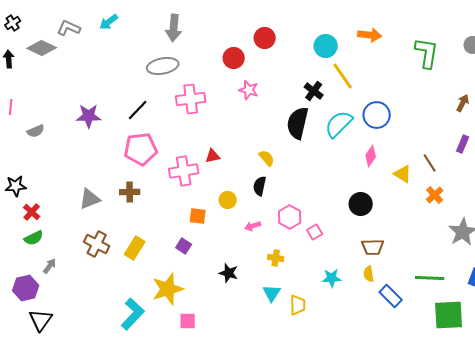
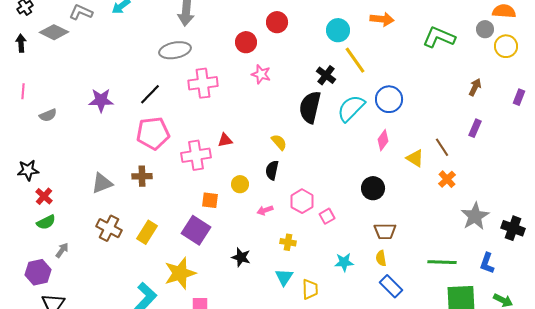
green L-shape: (427, 53) -> (439, 37), turned -76
purple square: (184, 246) -> (196, 230), size x1.8
blue rectangle: (391, 296) -> (391, 286), moved

